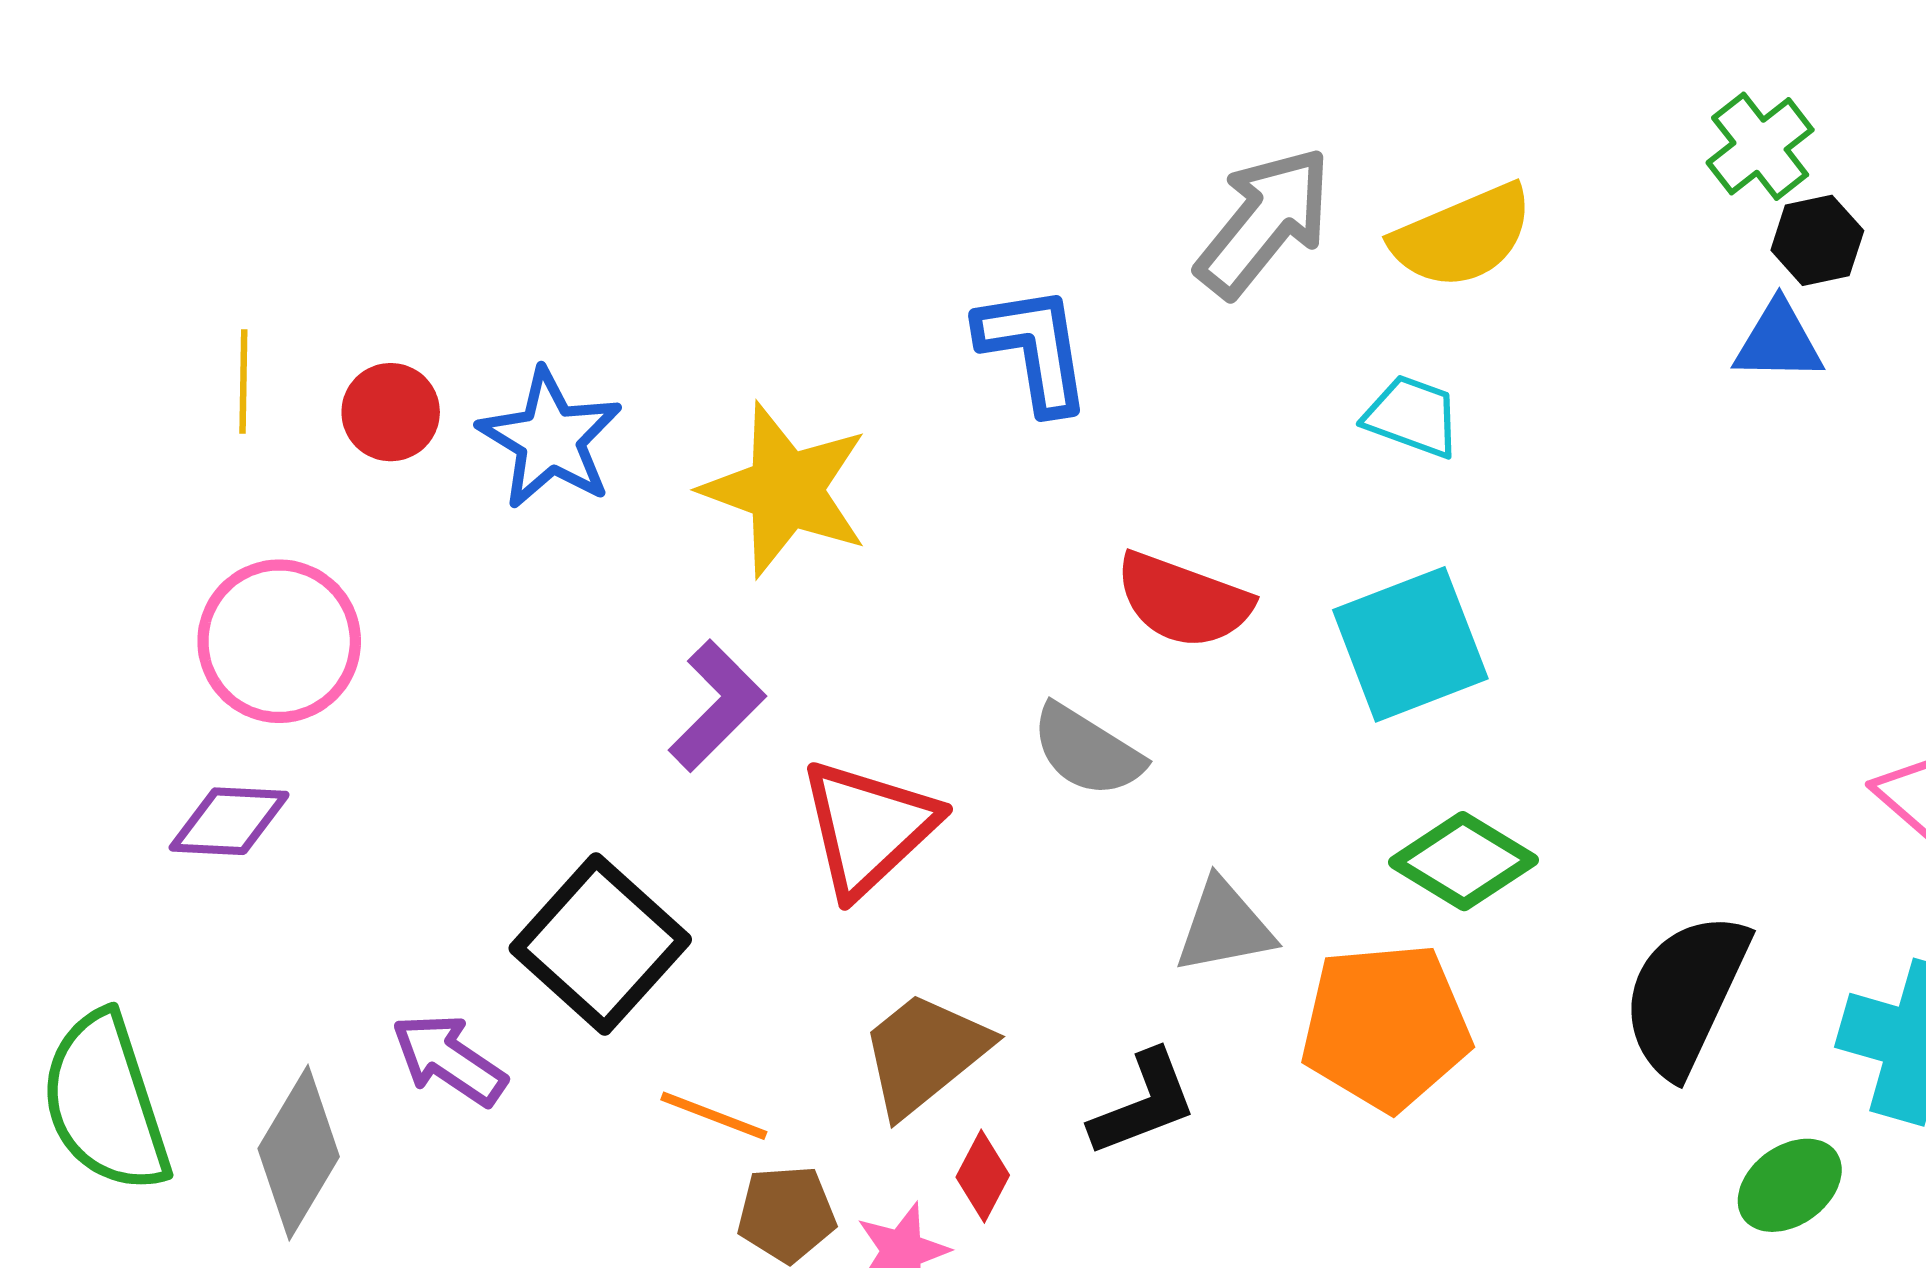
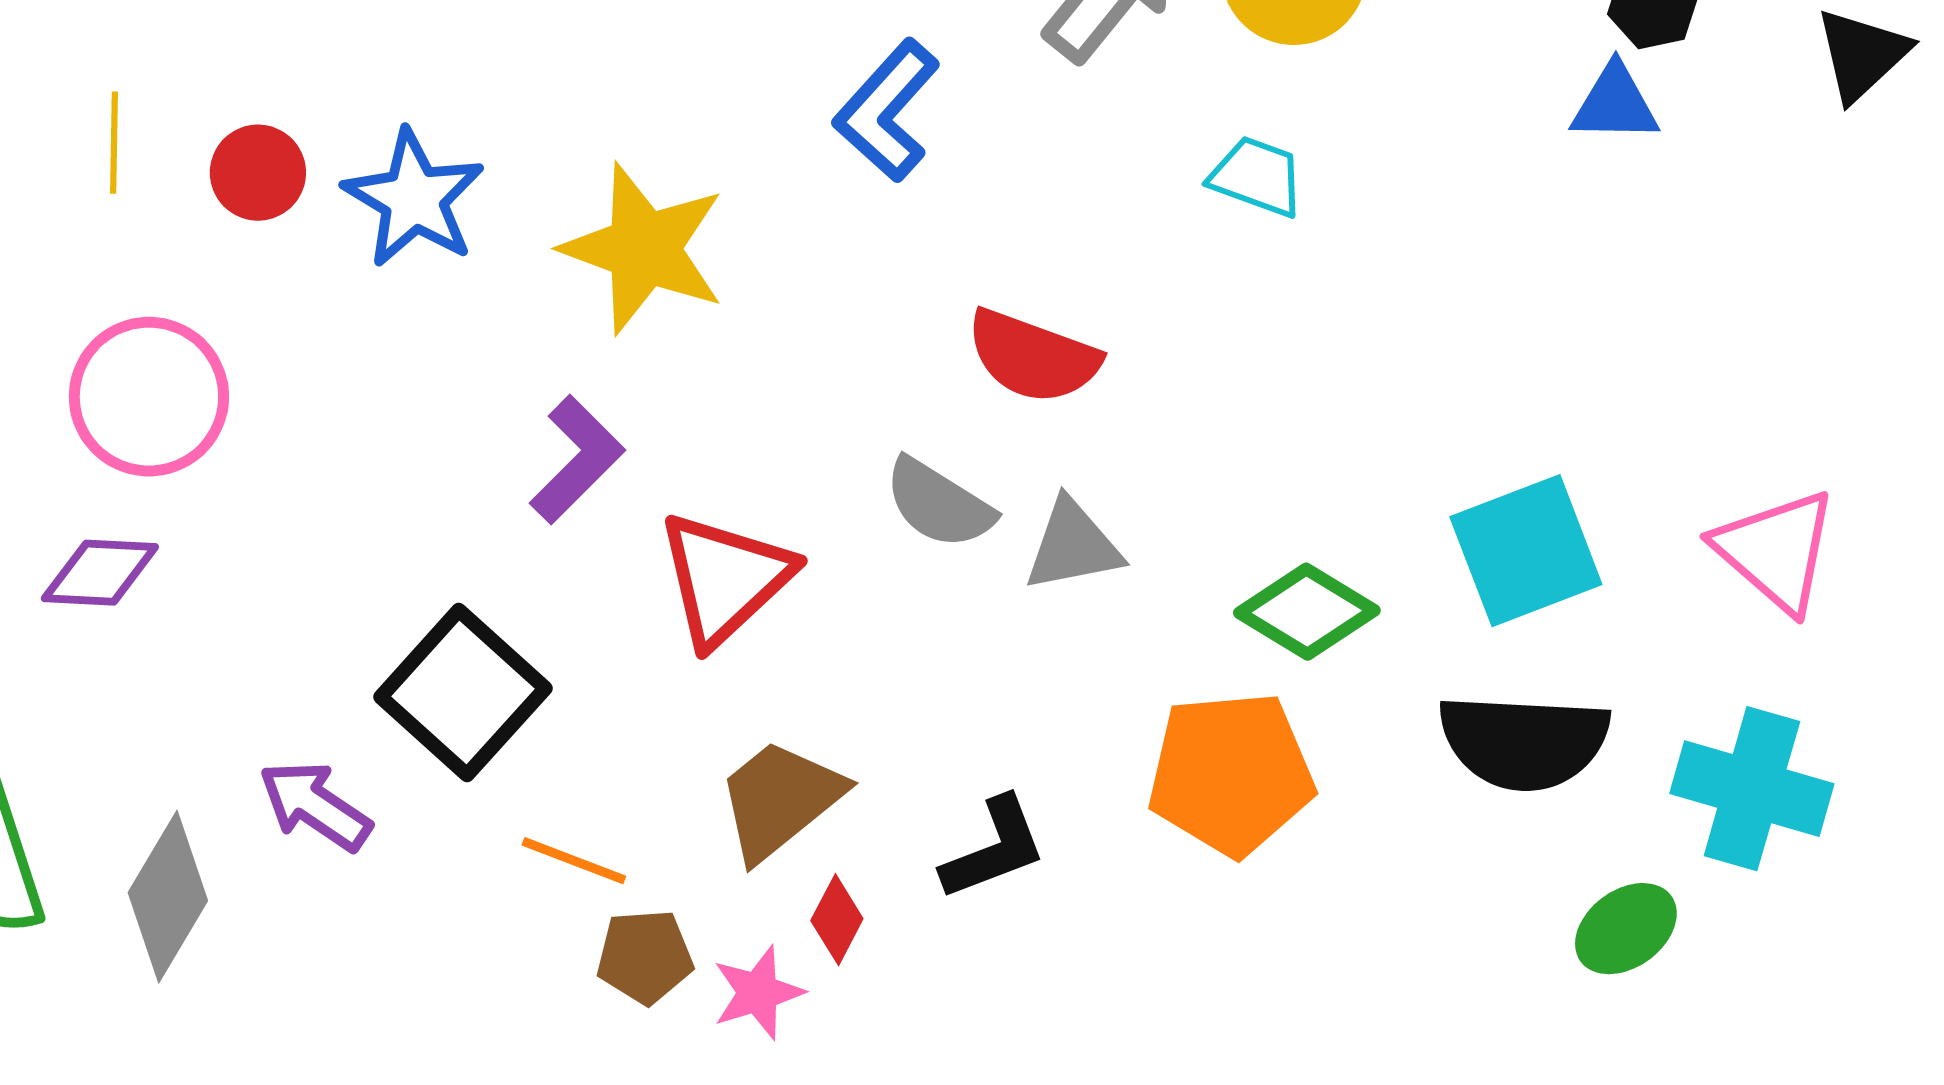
blue L-shape: (1034, 349) -> (887, 111), turned -129
cyan square: (1410, 644) -> (1526, 551), moved
gray triangle: (1224, 927) -> (1073, 546), moved
black semicircle: (1685, 994) -> (1524, 742), turned -112

